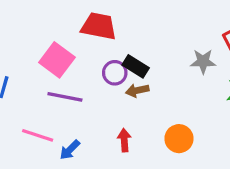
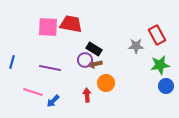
pink square: (57, 60) -> (48, 27), moved, turned -35
purple circle: (115, 73) -> (85, 60), moved
orange circle: (179, 139) -> (106, 83), moved

